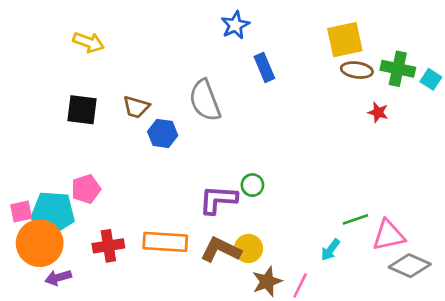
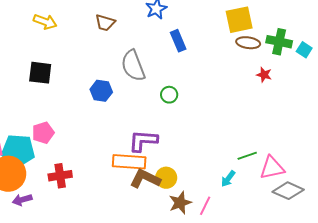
brown trapezoid: (136, 107) -> (105, 23), moved
green circle: (252, 185) -> (169, 95), moved
orange rectangle: (165, 242) -> (129, 162), moved

